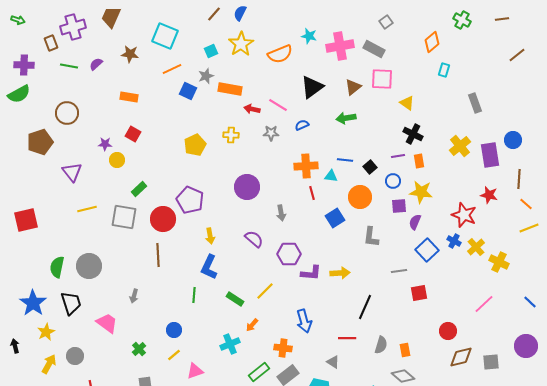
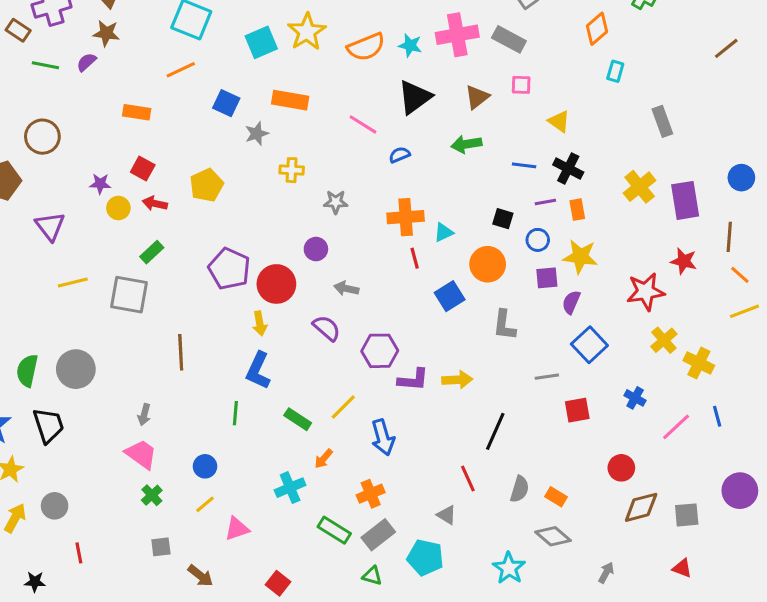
cyan star: (309, 36) -> (410, 45), moved
brown rectangle: (51, 43) -> (18, 30), turned -35
cyan square: (211, 51) -> (261, 42), size x1.5
brown star: (130, 54) -> (106, 33), moved
orange line: (172, 69) -> (181, 70), moved
gray star: (206, 76) -> (257, 134), moved
pink square: (382, 79) -> (521, 85), size x0.6
red arrow: (252, 109) -> (155, 203), moved
gray star: (271, 133) -> (336, 202), moved
blue circle: (513, 140) -> (741, 178), moved
yellow pentagon: (195, 145) -> (207, 185), moved
blue line: (345, 160) -> (524, 165), moved
black square: (370, 167) -> (503, 219), turned -32
cyan triangle: (331, 176) -> (444, 232), turned -32
purple circle: (247, 187) -> (316, 249), size x0.6
gray arrow: (281, 213) -> (346, 289), moved, turned 112
red star: (464, 215) -> (646, 292), turned -30
red circle: (163, 219) -> (276, 284), moved
blue cross: (454, 241) -> (635, 398), moved
blue line: (530, 302) -> (717, 416), moved, turned 32
blue arrow: (304, 321) -> (383, 437), moved
pink trapezoid: (107, 323) -> (141, 454), moved
red line: (347, 338) -> (468, 478), turned 66
orange cross: (283, 348) -> (371, 494), turned -30
orange rectangle: (405, 350) -> (556, 497), turned -48
green rectangle: (259, 372) -> (334, 530), turned 70

